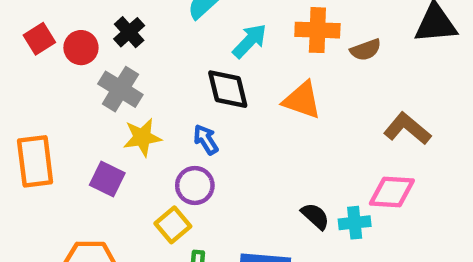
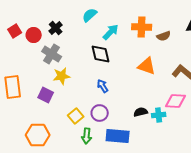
orange triangle: (302, 100) -> (147, 66), moved
blue arrow: (206, 140) -> (103, 86), moved
purple circle: (195, 185) -> (100, 113), moved
black semicircle: (315, 216) -> (141, 112), turned -56

